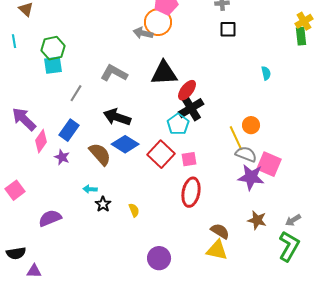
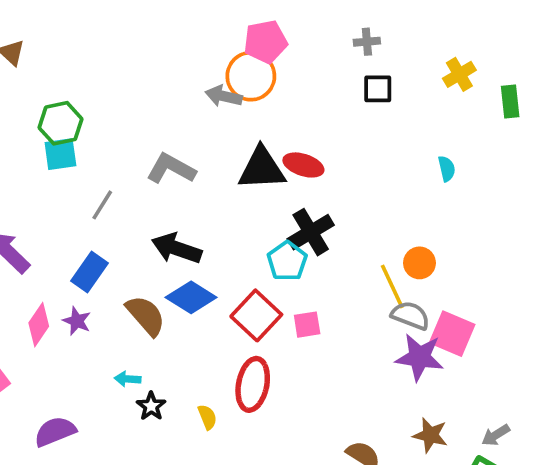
yellow cross: (304, 21) -> (459, 74), moved
red ellipse: (187, 90) -> (303, 165), moved, turned 70
pink diamond: (41, 141) -> (39, 325), moved
red ellipse: (191, 192) -> (253, 384), moved

